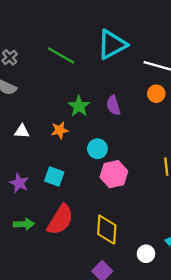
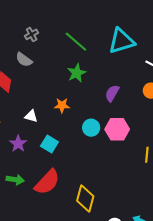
purple semicircle: (113, 105) -> (112, 93), turned 36
green star: (79, 106) -> (77, 73), moved
white triangle: (22, 131) -> (31, 116), moved
pink hexagon: (114, 174) -> (117, 129), moved

